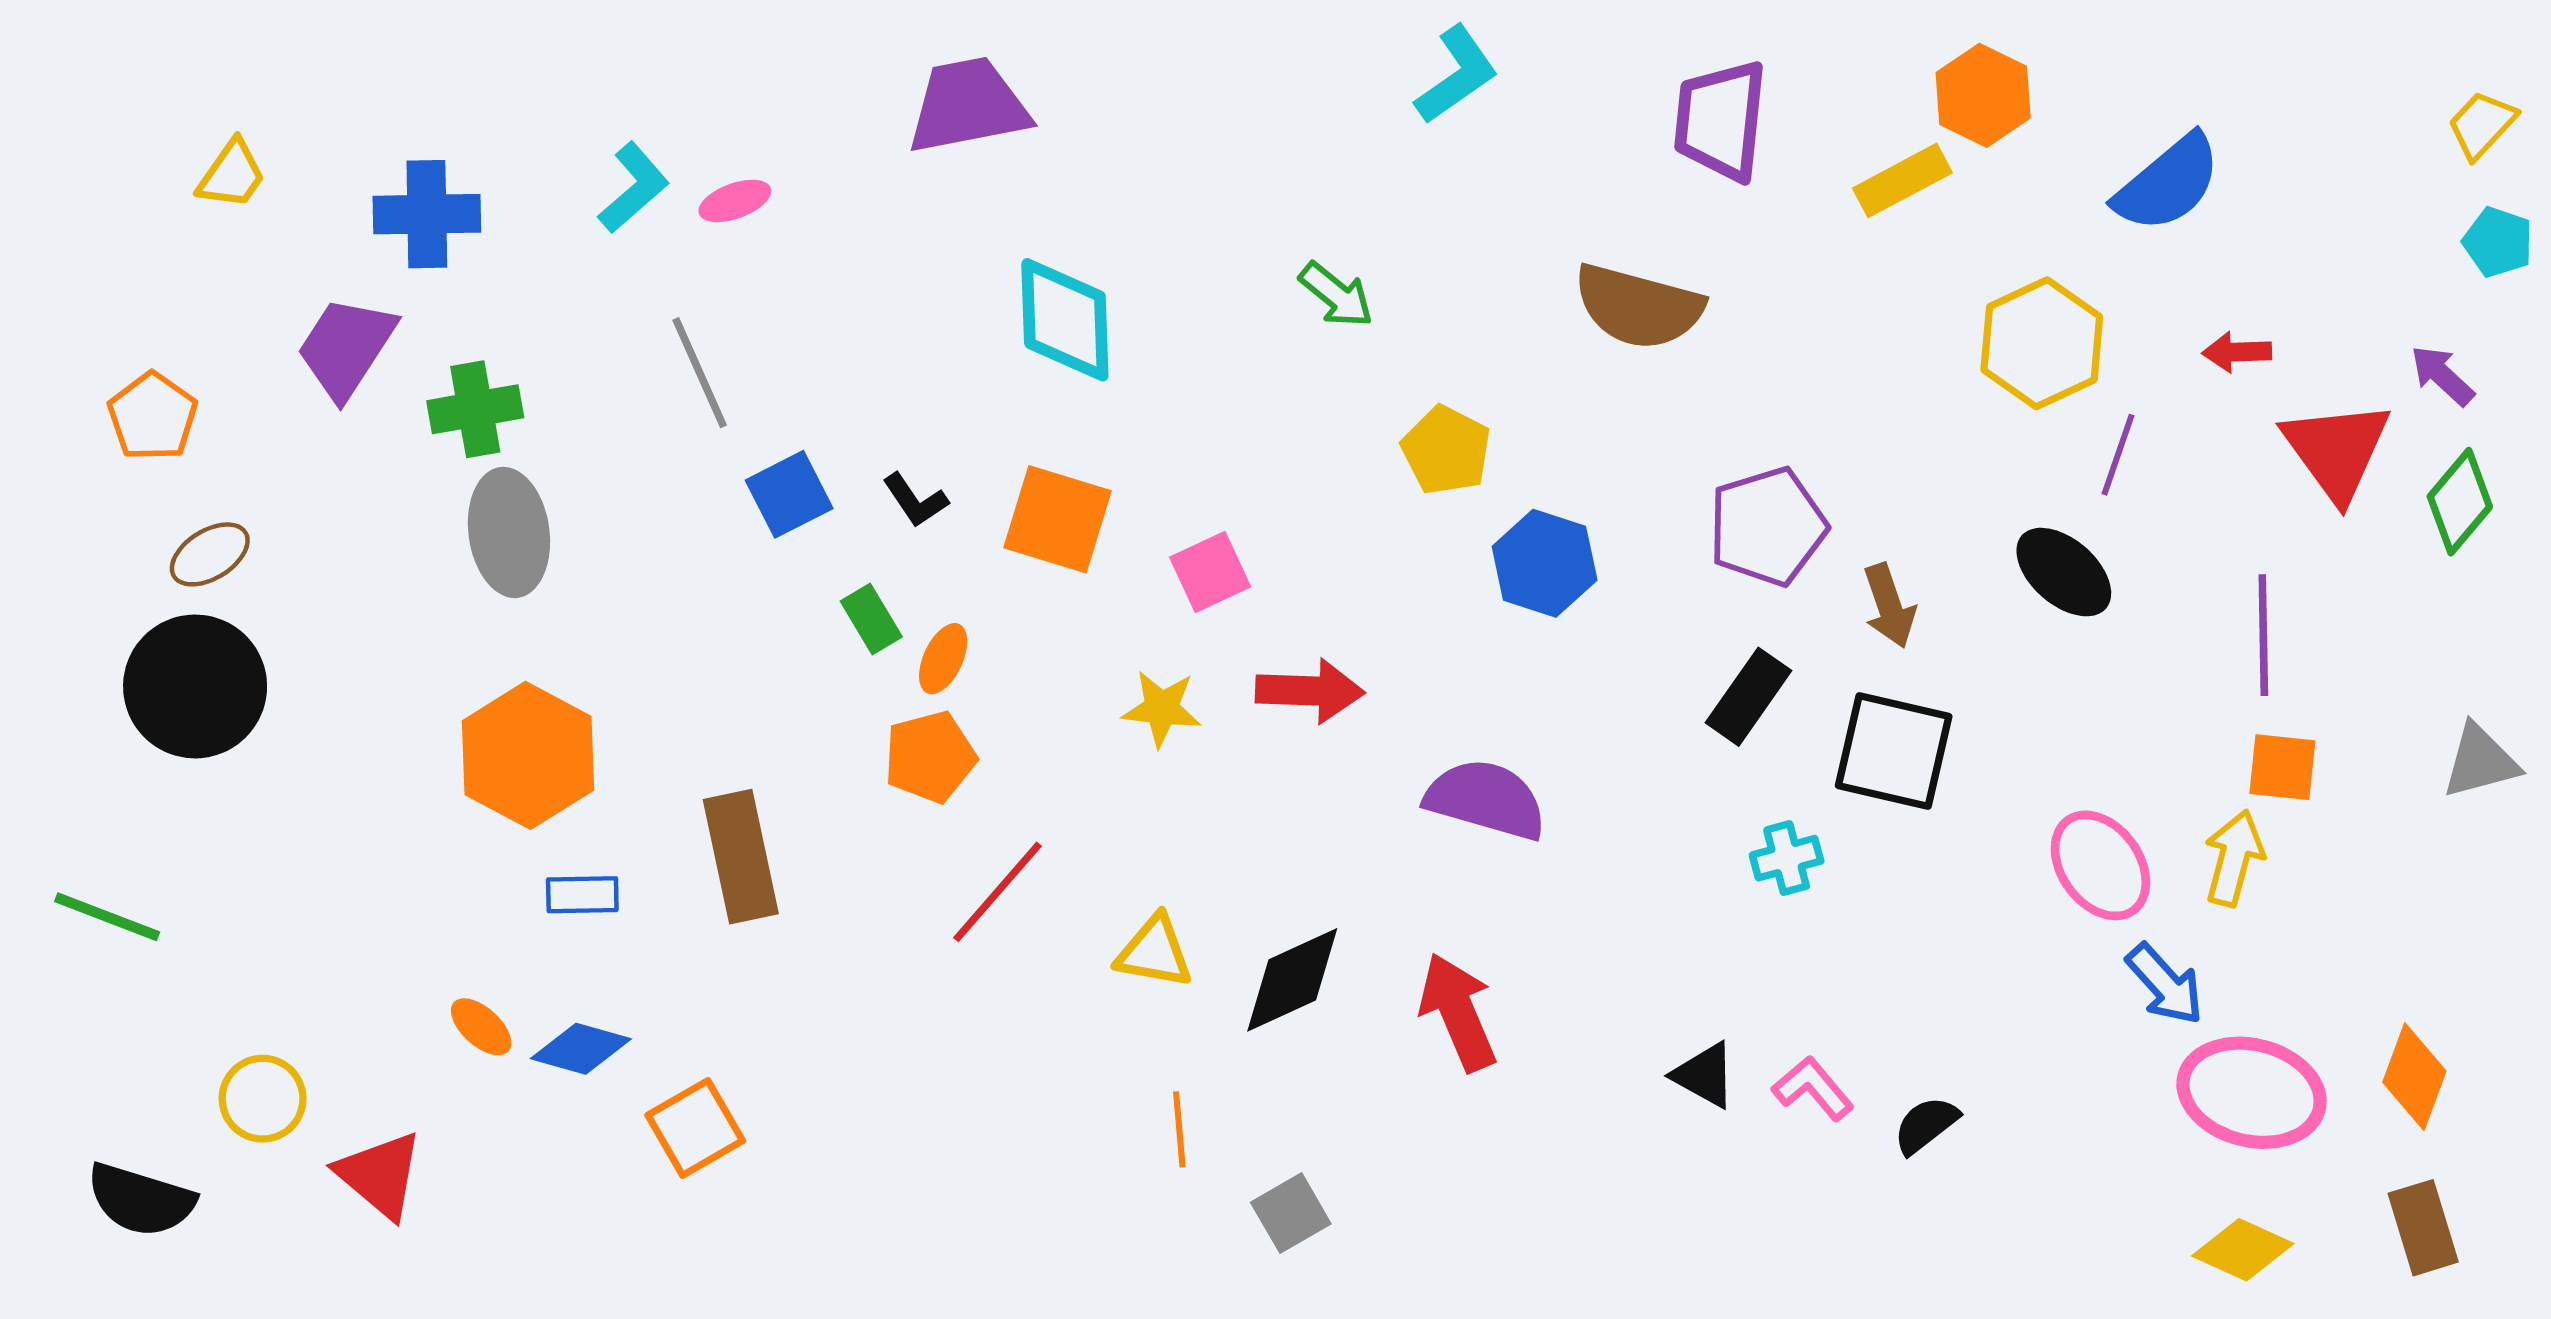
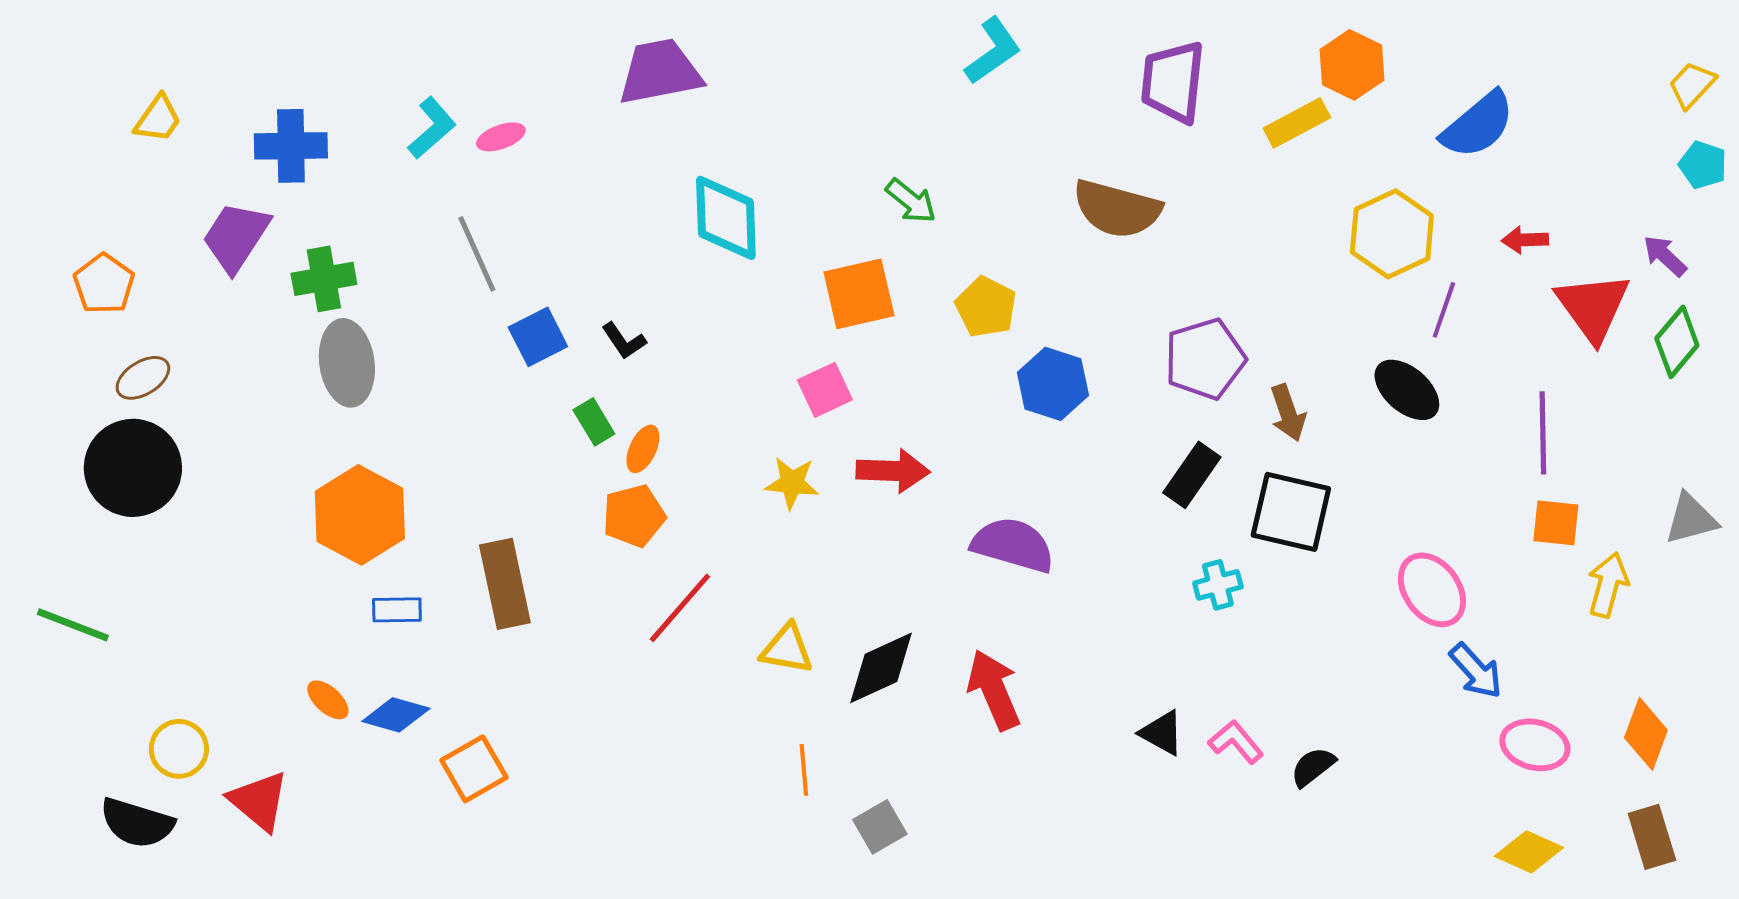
orange square: (1058, 519) -> (859, 294), moved, turned -30
yellow arrow: (2234, 858) -> (1608, 585), moved
pink ellipse: (2252, 1093) -> (1535, 745), size x0.7
black semicircle: (141, 1200) -> (137, 823), moved

